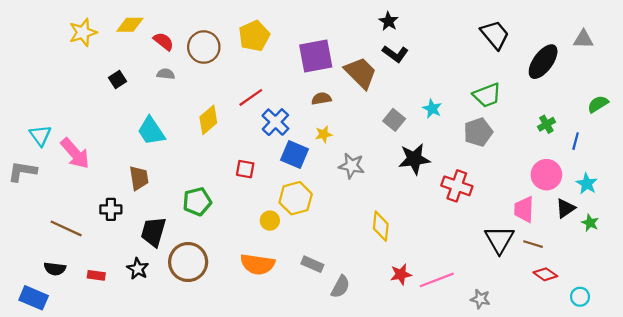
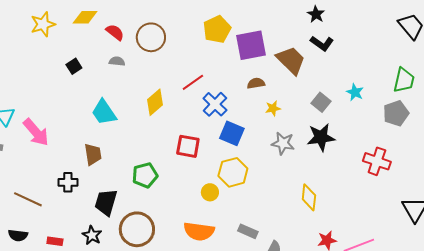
yellow pentagon: (254, 36) -> (217, 29), moved
green trapezoid: (487, 95) -> (404, 80), turned -56
yellow star: (324, 134) -> (273, 108), moved
black star: (414, 159) -> (321, 137), moved
red square: (245, 169) -> (188, 146), size x1.4

